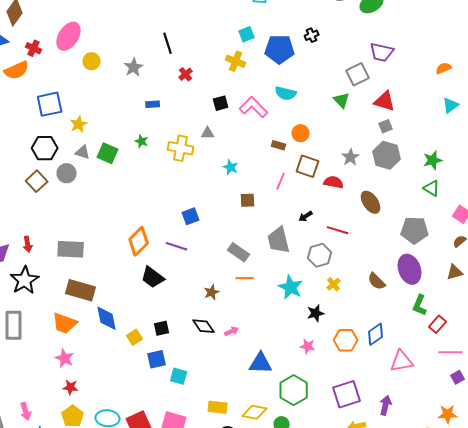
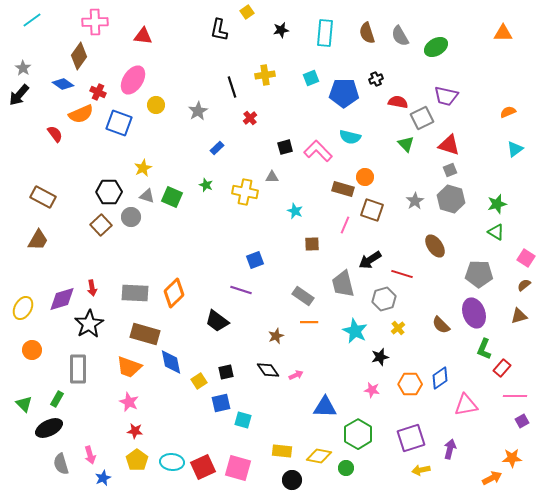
yellow cross: (236, 61) -> (265, 75), moved, turned -30
blue square: (50, 104) -> (119, 123), moved, turned 32
blue rectangle: (153, 104) -> (217, 148), turned -40
brown rectangle: (279, 145) -> (343, 189), size x1.5
red semicircle: (334, 182) -> (398, 102), moved
black arrow: (306, 216) -> (370, 260), size x1.6
orange diamond: (139, 241) -> (174, 293), moved

